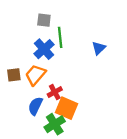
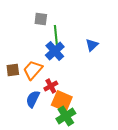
blue cross: (44, 49) -> (55, 51), moved
green cross: (55, 124) -> (66, 116), moved

